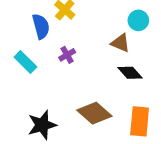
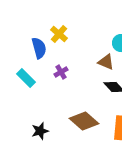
black star: (42, 125) -> (40, 131), size x0.7

